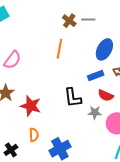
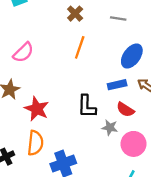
brown cross: (69, 21) -> (75, 14), moved
orange semicircle: (34, 135) -> (35, 143), size x1.5

